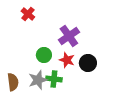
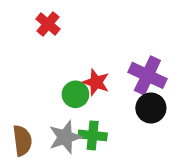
purple cross: (69, 36) -> (147, 75), moved, turned -30
red star: (67, 60) -> (96, 82), moved

